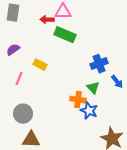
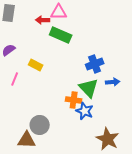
blue arrow: (117, 82) -> (113, 82), turned -56
green triangle: (93, 88) -> (89, 88), size x1.5
gray circle: (23, 114) -> (40, 125), moved

